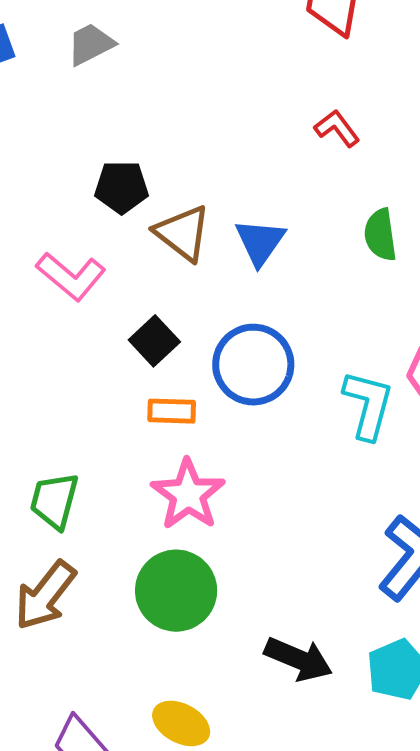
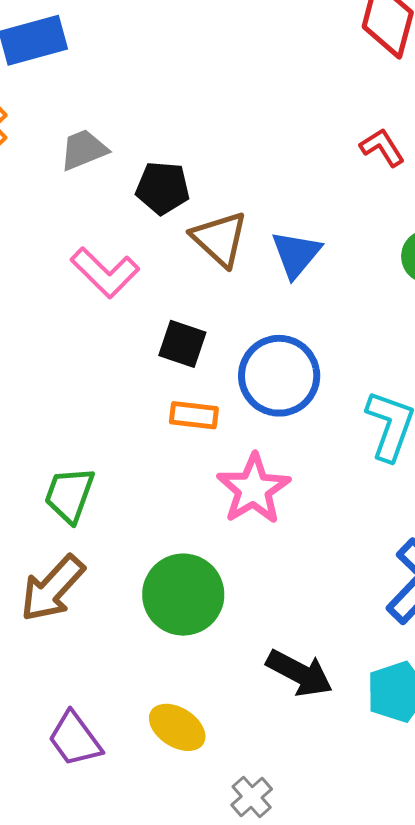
gray trapezoid: (91, 44) -> (84, 150), moved
black square: (154, 341) -> (182, 344), turned -33
pink star: (188, 494) -> (254, 489), moved

